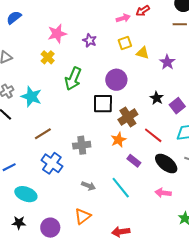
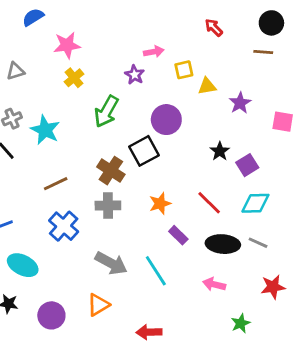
red arrow: (143, 11) -> (214, 28), turned 72
pink arrow: (123, 18) -> (154, 52), moved
pink star: (57, 34) -> (67, 45), moved
purple star: (90, 40) -> (135, 75), moved
yellow triangle: (143, 53) -> (207, 86), turned -32
black square: (103, 104) -> (144, 151), turned -35
brown cross: (128, 117) -> (111, 171), moved, turned -30
black ellipse: (166, 164) -> (223, 244), turned -40
gray arrow: (89, 186) -> (111, 263), size x1.6

